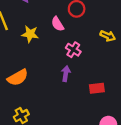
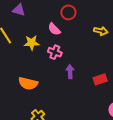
pink cross: (73, 50) -> (55, 52), moved
orange semicircle: (18, 77) -> (28, 83), turned 54

